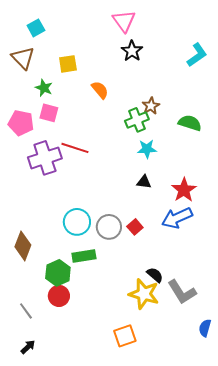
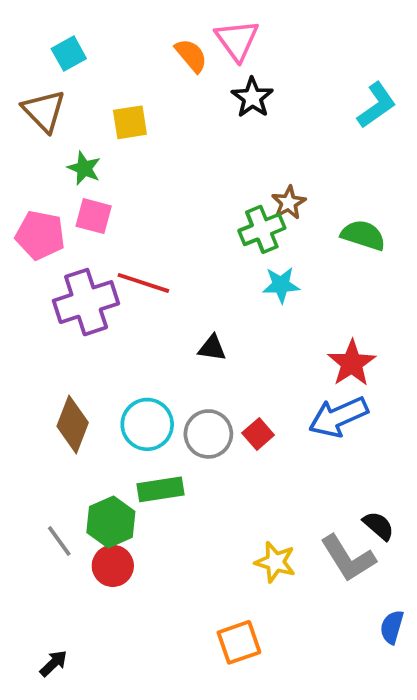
orange semicircle: (100, 90) -> (191, 55), moved
black triangle: (144, 182) -> (212, 348), moved
brown diamond: (23, 246) -> (73, 424), moved
black semicircle: (155, 275) -> (379, 526), moved
yellow star: (144, 294) -> (275, 562), size x0.7
gray line: (26, 311) -> (59, 541), moved

